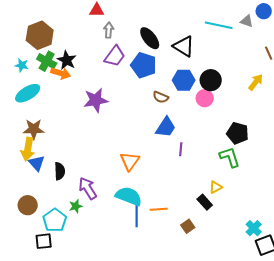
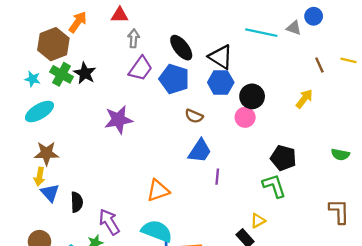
orange arrow: (61, 73) -> (78, 22), moved, turned -72
blue hexagon: (184, 80) -> (221, 82), moved
yellow arrow: (28, 149) -> (39, 177), size x0.7
orange triangle: (130, 161) -> (158, 190), turned 35

